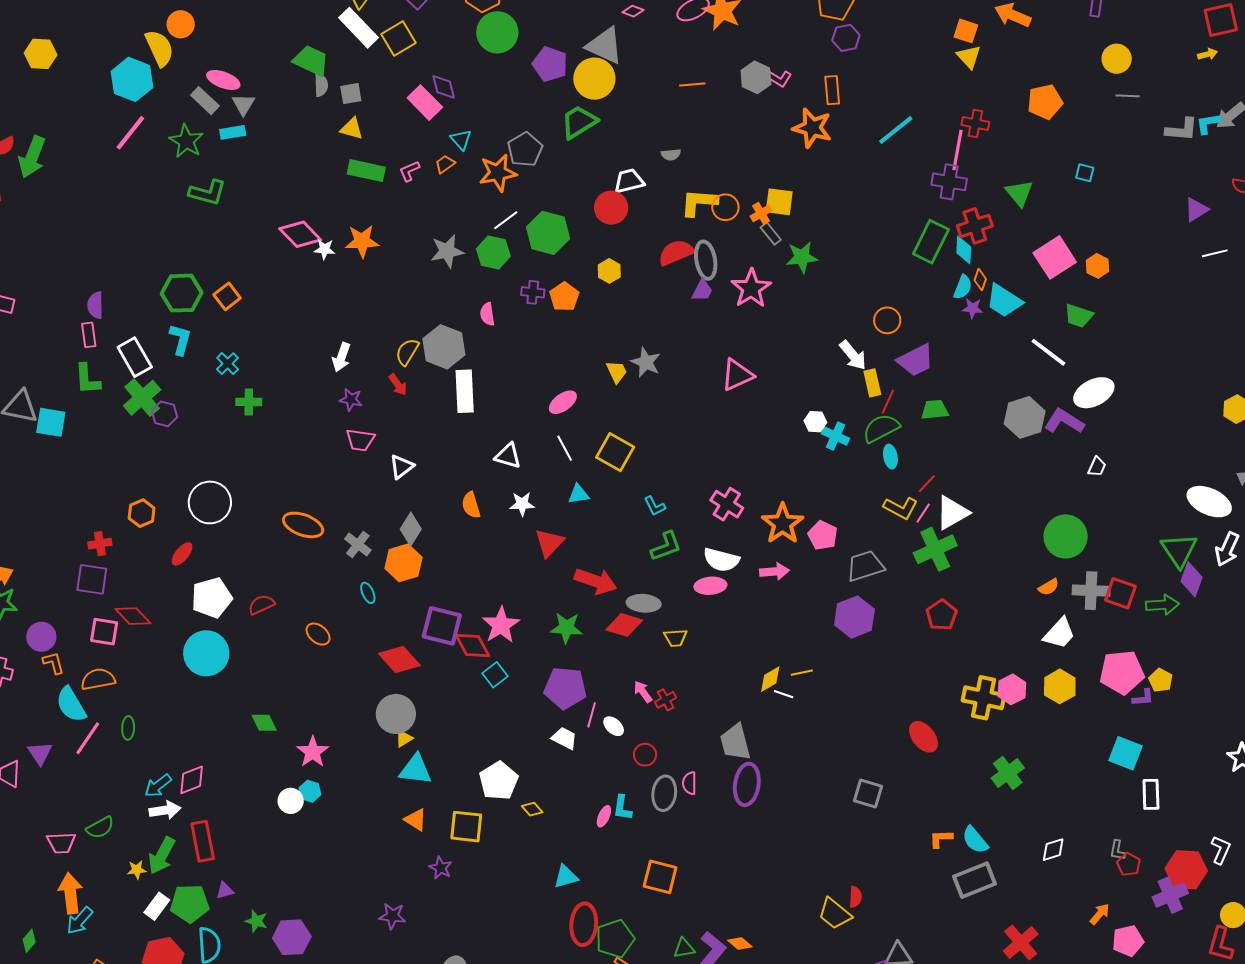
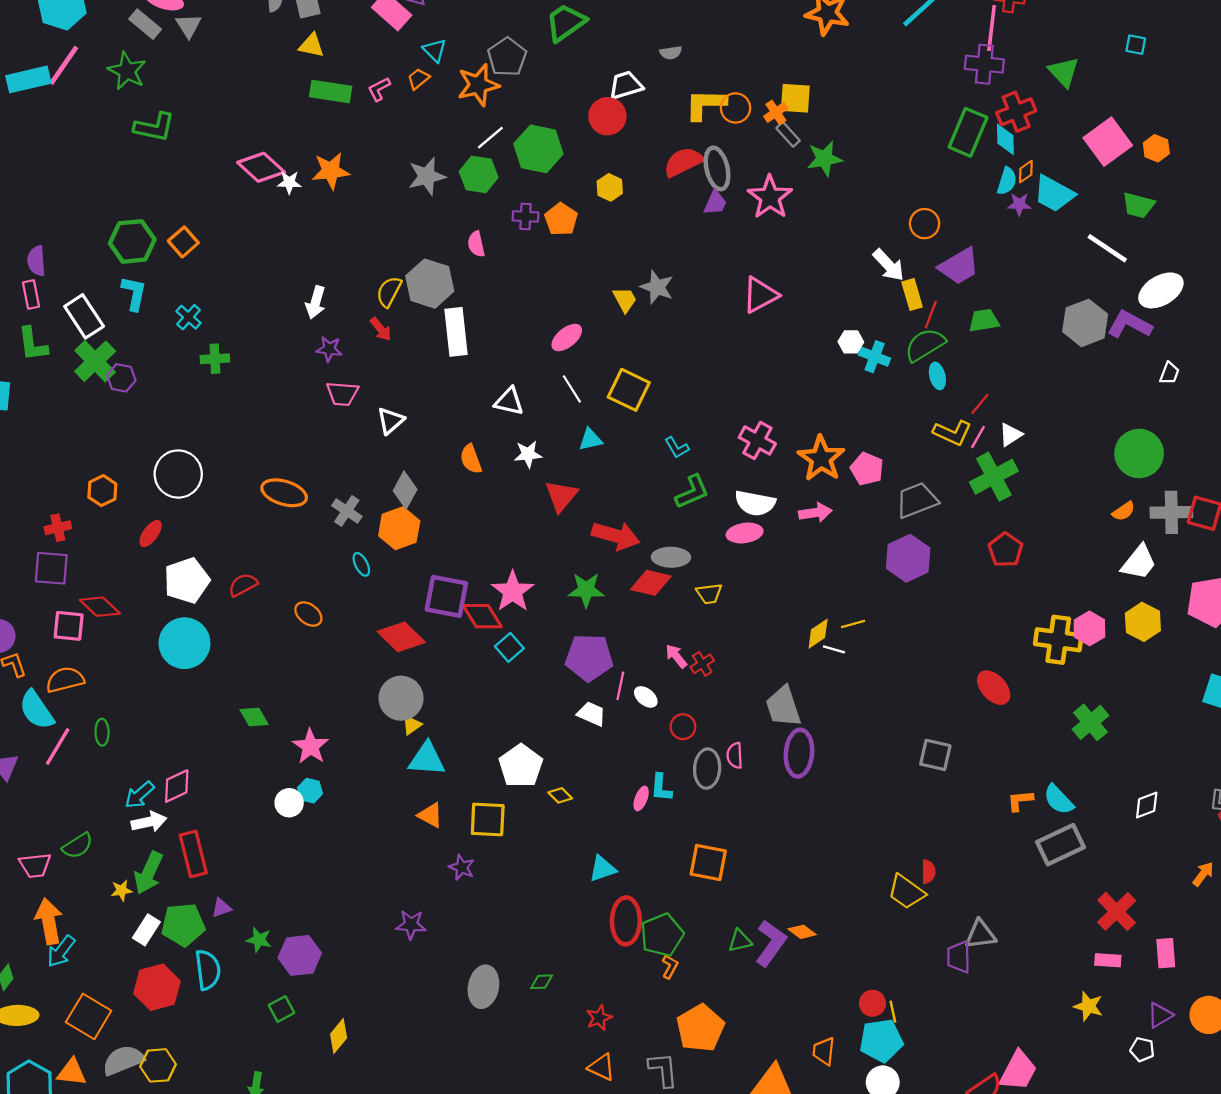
cyan rectangle: (233, 132) -> (28, 79), moved, size x1.5
orange diamond: (980, 280) -> (1026, 172), turned 40
white triangle: (952, 513) -> (1010, 435), size x0.6

